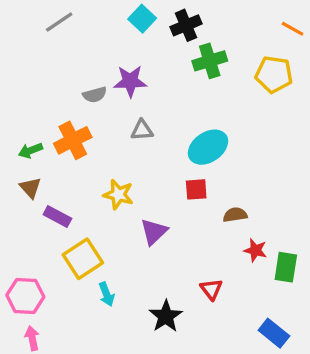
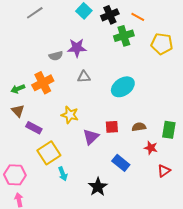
orange line: (293, 29) -> (138, 17), moved
red square: (196, 189) -> (112, 127), moved
green rectangle: (286, 267) -> (169, 130), moved
red triangle: (211, 289) -> (164, 171), moved, turned 32
blue rectangle: (274, 333) -> (121, 163), moved

